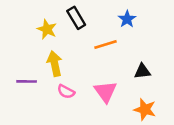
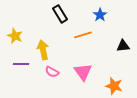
yellow star: (47, 29) -> (15, 36), moved
black triangle: (142, 71) -> (123, 46), moved

